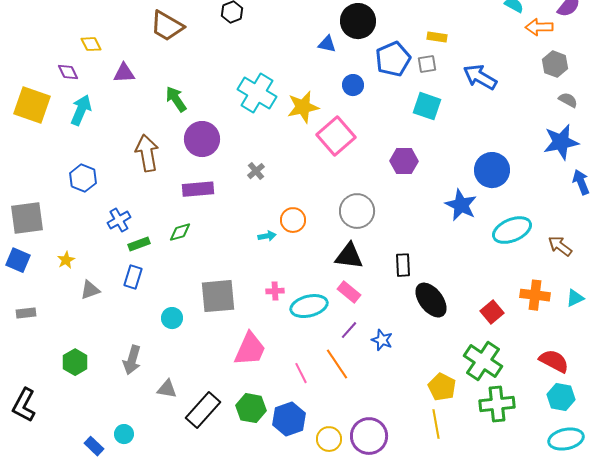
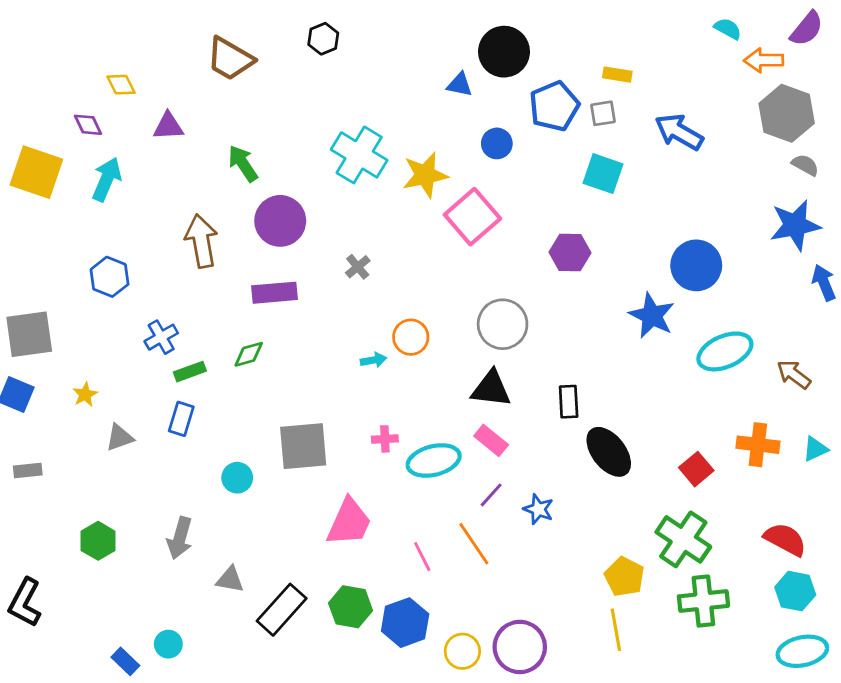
gray hexagon: (555, 64) -> (787, 113), size x1.5

